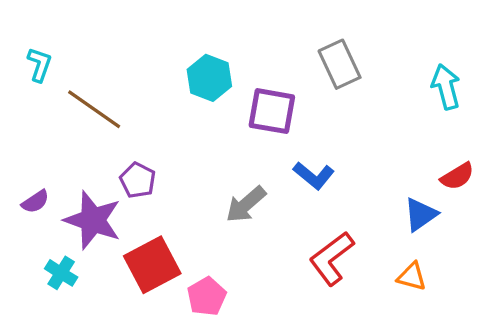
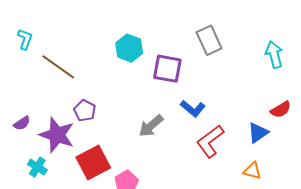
red L-shape: (332, 258) -> (210, 141), moved

